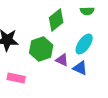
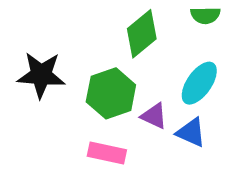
pink rectangle: (16, 78) -> (107, 153), moved

